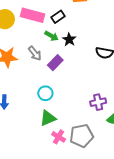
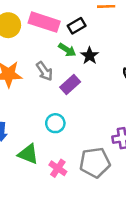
green triangle: (48, 118) -> (28, 154), moved, turned 42
gray pentagon: (82, 136) -> (95, 162), moved
pink cross: (59, 137) -> (58, 168), moved

